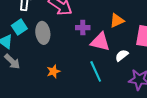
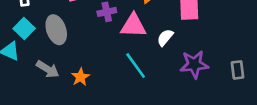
gray arrow: (12, 61) -> (48, 69), moved

